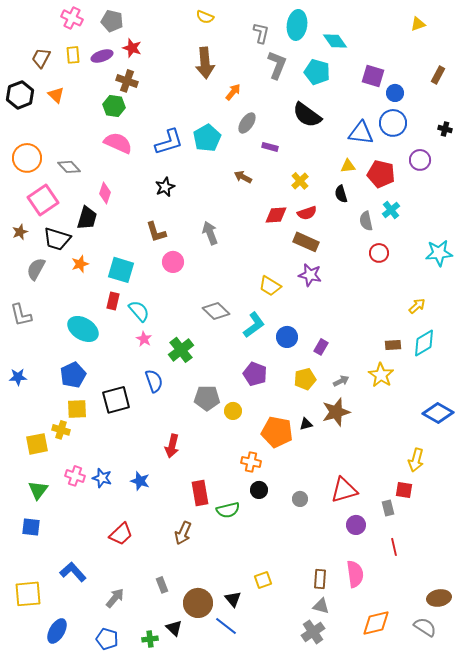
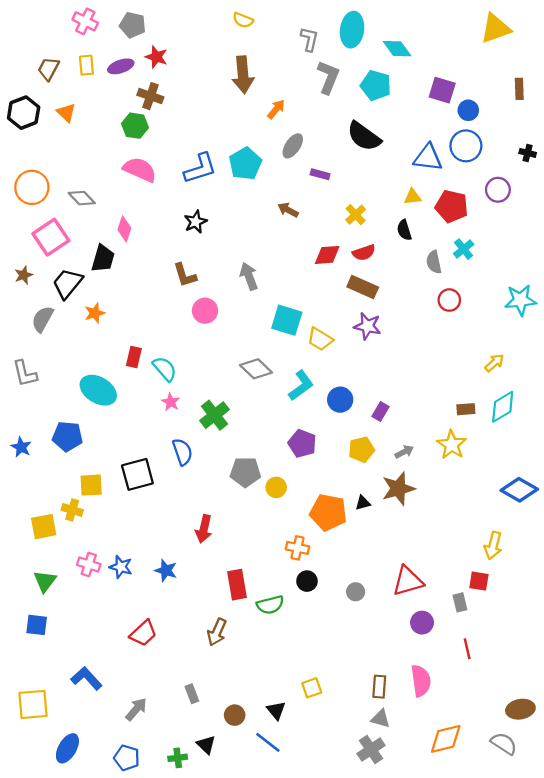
yellow triangle: (418, 24) -> (496, 28), size x1.8
brown rectangle: (438, 75) -> (519, 89), turned -30
black trapezoid: (57, 239) -> (67, 283), turned 112
cyan square: (121, 270) -> (287, 320), moved
blue pentagon: (73, 375) -> (67, 436), moved, turned 30
blue star: (18, 377) -> (21, 447), turned 30
brown circle: (198, 603) -> (235, 715), size x0.6

